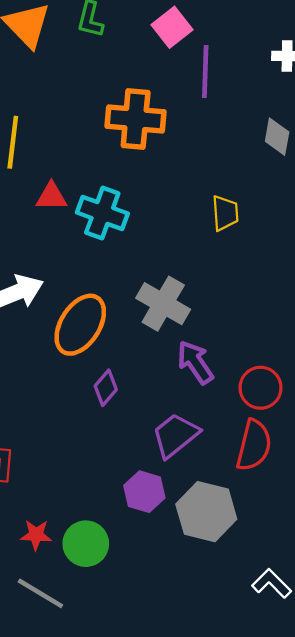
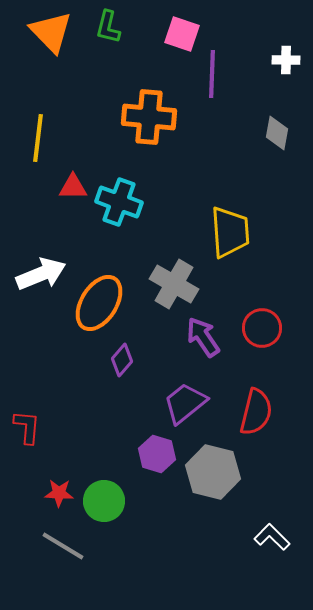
pink square: (172, 27) -> (182, 34), turned -33
yellow trapezoid: (225, 213) -> (230, 232), moved, size x1.6
red circle: (261, 388) -> (262, 328), moved

